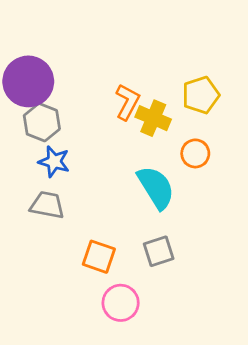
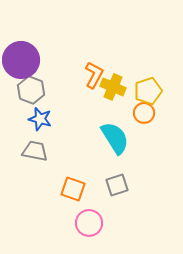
yellow pentagon: (201, 95) -> (148, 91), moved

